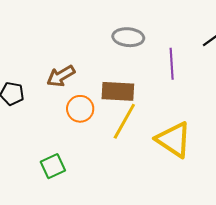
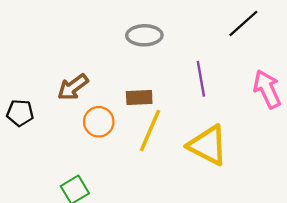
purple line: (172, 64) -> (201, 79), moved
brown rectangle: (118, 91) -> (139, 98), size x0.7

